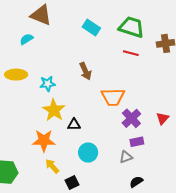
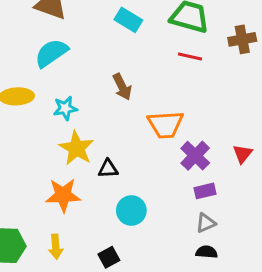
cyan semicircle: (26, 39) -> (51, 53), moved, size x1.6
gray triangle: (126, 157) -> (206, 223), moved
yellow arrow: (52, 166) -> (56, 247), moved, turned -140
black semicircle: (136, 182) -> (207, 252), turned 40

